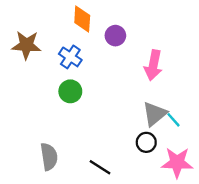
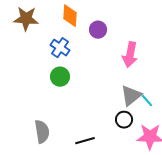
brown star: (26, 45) -> (26, 19), moved
black line: (100, 167) -> (85, 141), turned -48

